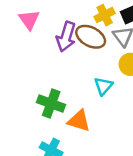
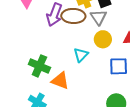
brown ellipse: (91, 37) -> (73, 16), turned -30

